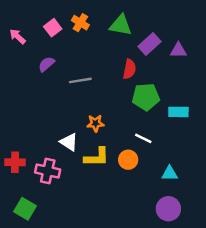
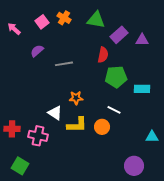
cyan triangle: (170, 174) -> (152, 137), moved

